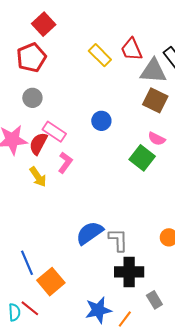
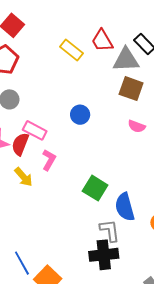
green square: (142, 158) -> (95, 188), moved
blue semicircle: (90, 233) -> (125, 207), moved, turned -64
black cross: (129, 272) -> (104, 255), moved

